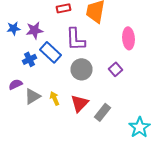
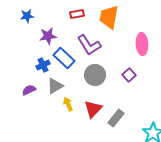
blue star: (14, 28) -> (27, 16), moved
purple L-shape: (76, 39) -> (89, 45), turned -30
gray triangle: (32, 96) -> (55, 86), moved

